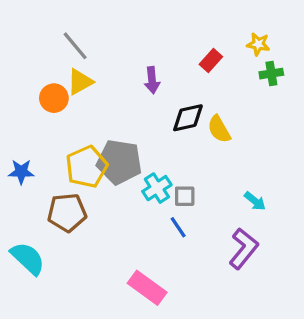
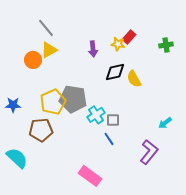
yellow star: (258, 44) -> (118, 44), moved
cyan arrow: (255, 201) -> (165, 123), moved, turned 104

